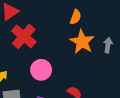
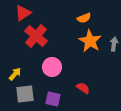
orange semicircle: (76, 17) -> (84, 18), turned 48

